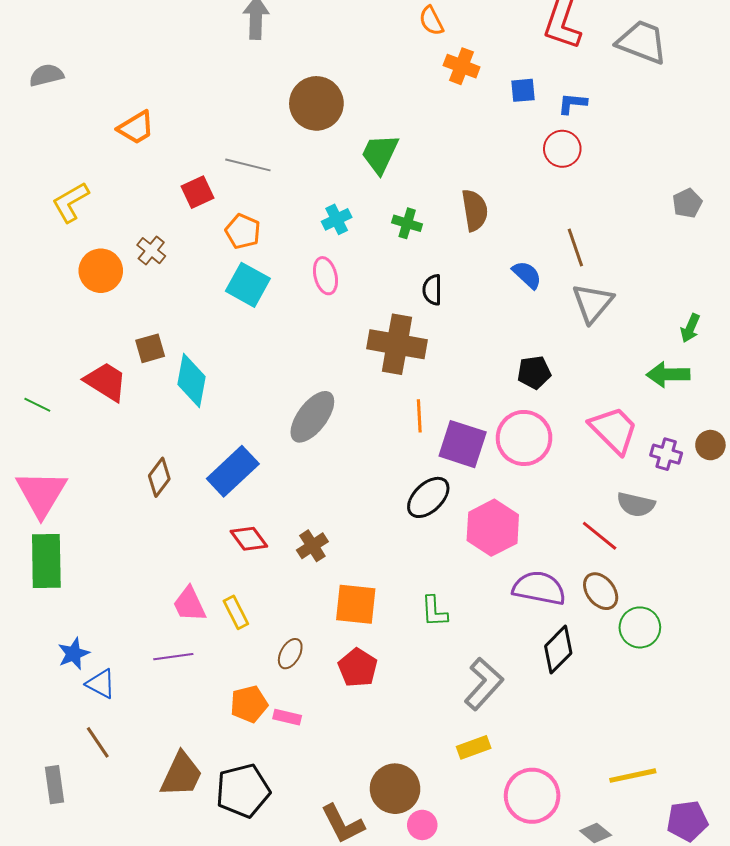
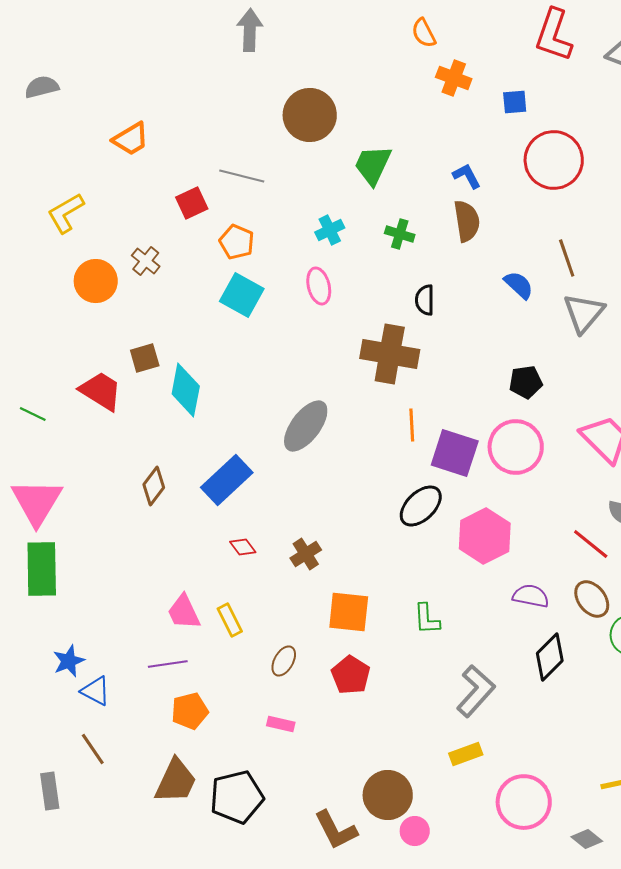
blue L-shape: (572, 103) -> (467, 176), moved, turned 56
red circle: (562, 149) -> (554, 160), size x1.6
red diamond: (249, 539) -> (243, 547), size x0.7
purple semicircle: (539, 588) -> (531, 596), size x0.7
orange pentagon: (249, 704) -> (190, 711), moved

